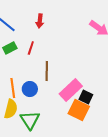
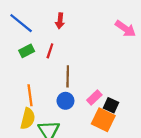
blue circle: (30, 89) -> (65, 101), moved
pink rectangle: (71, 90) -> (94, 97), size x0.6

